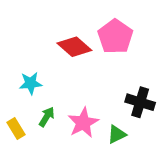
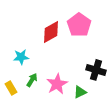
red diamond: (74, 47) -> (51, 32), turned -70

